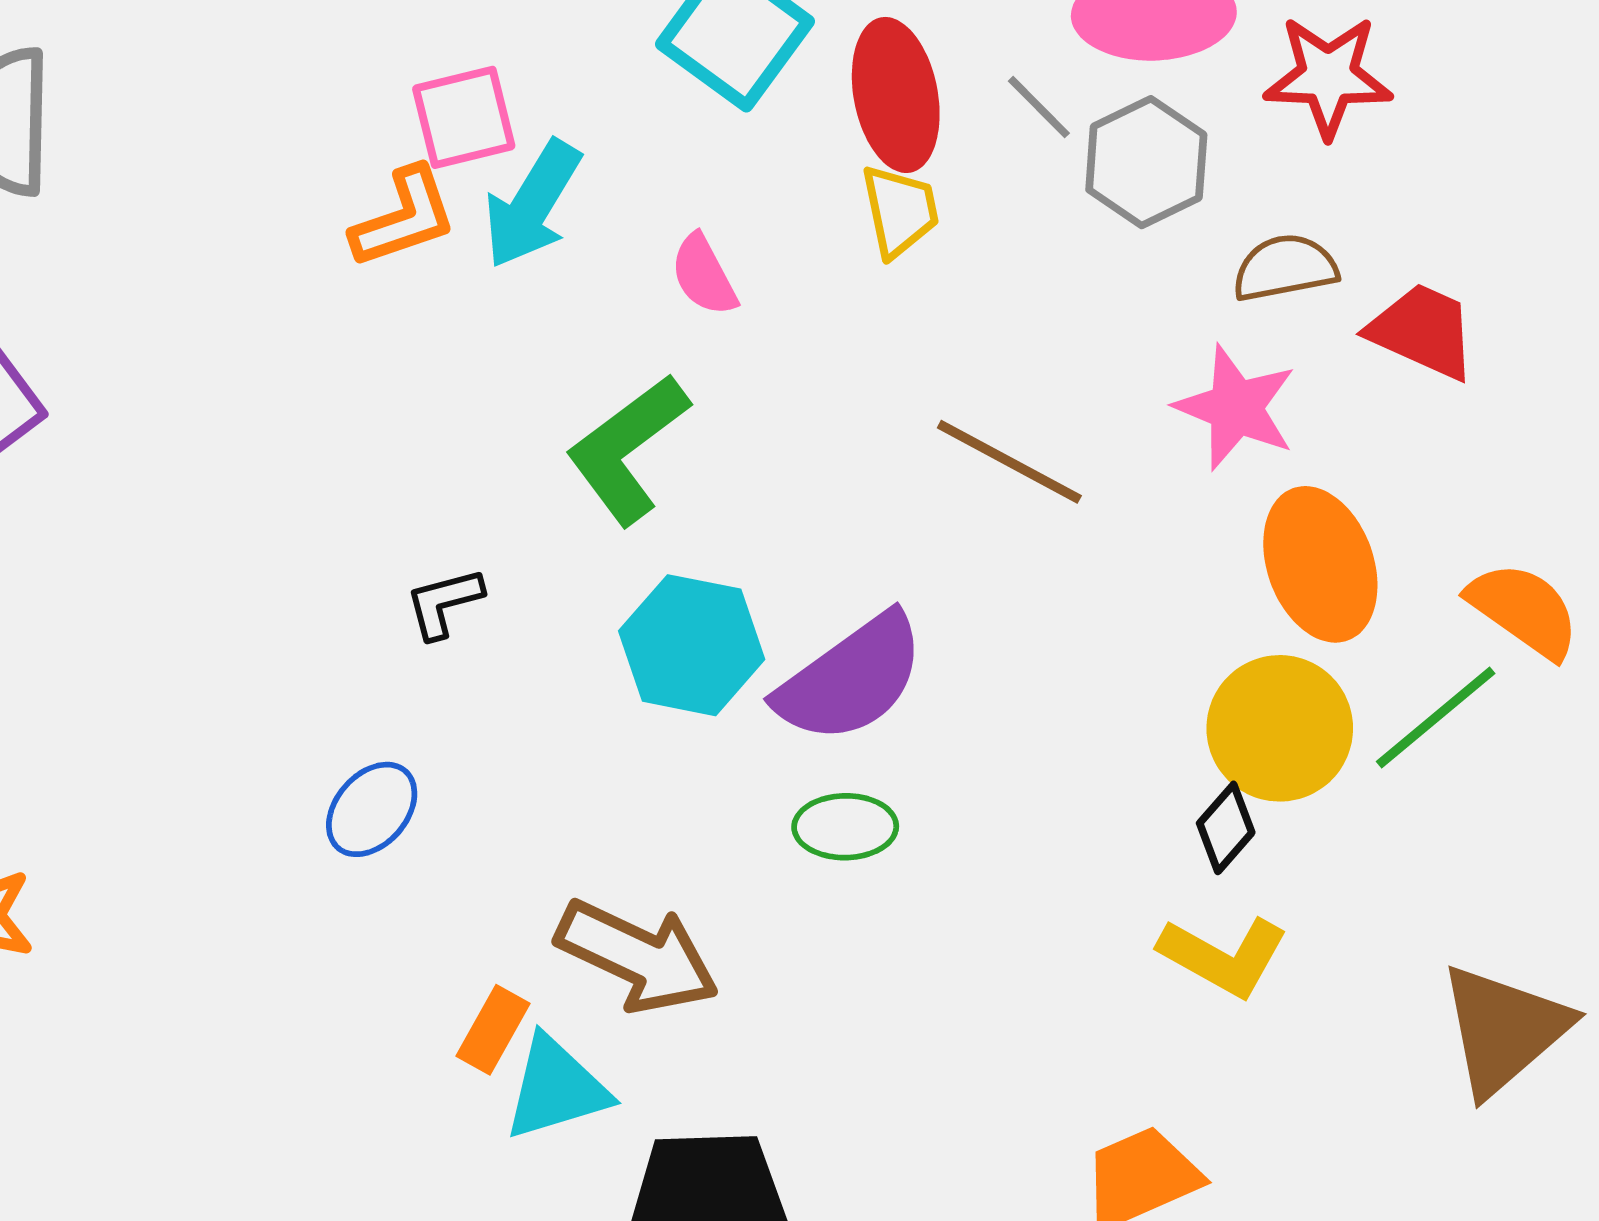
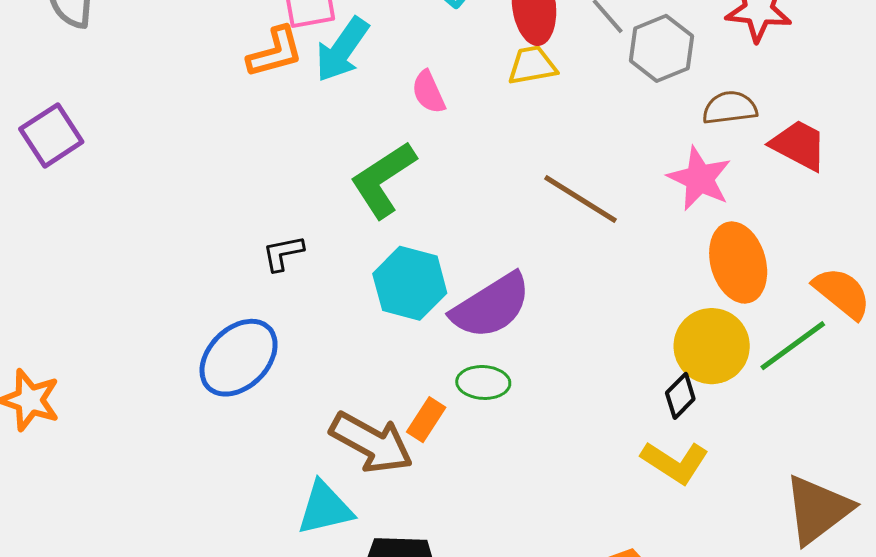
yellow trapezoid: (900, 211) -> (532, 65), turned -92
blue ellipse: (372, 809) -> (239, 358), size x1.6
orange rectangle: (493, 1030) -> (426, 420), moved

